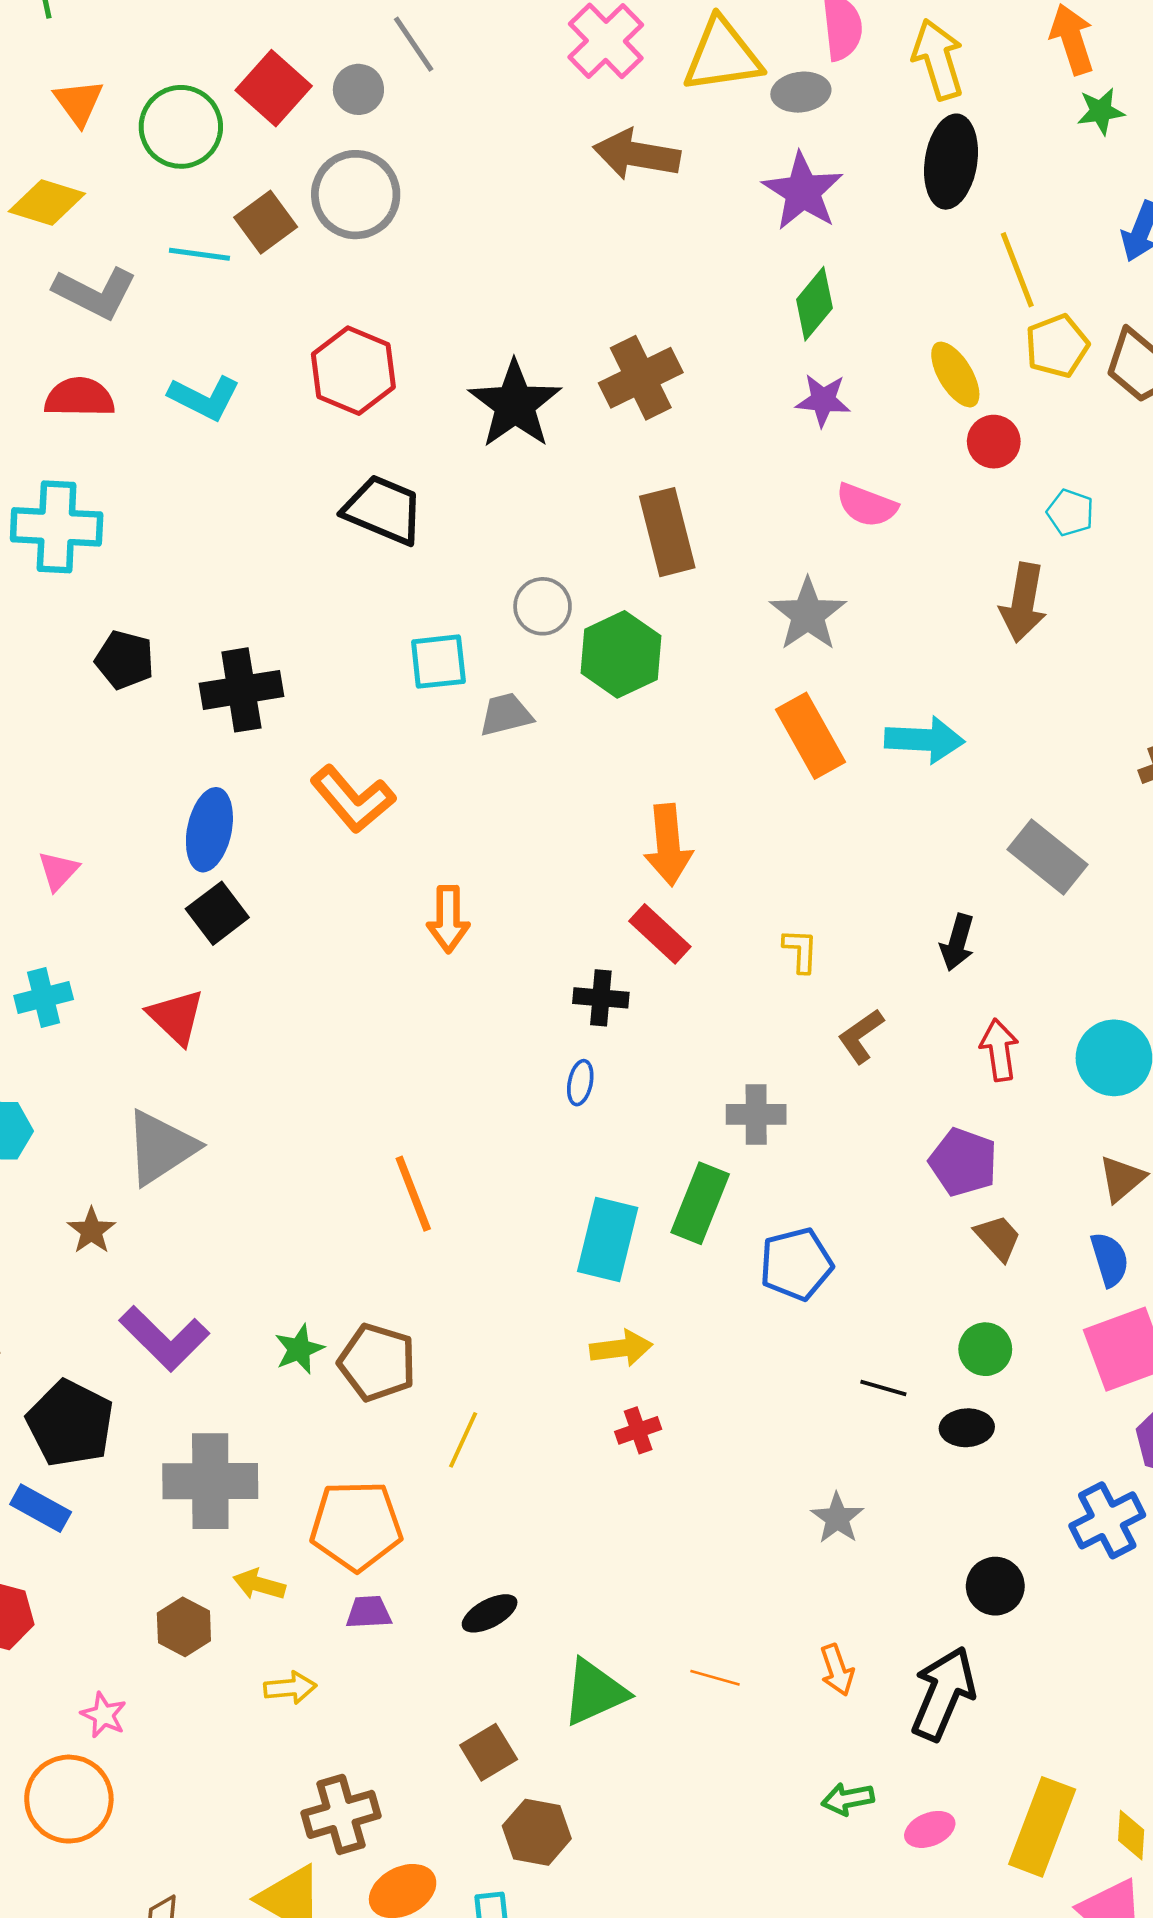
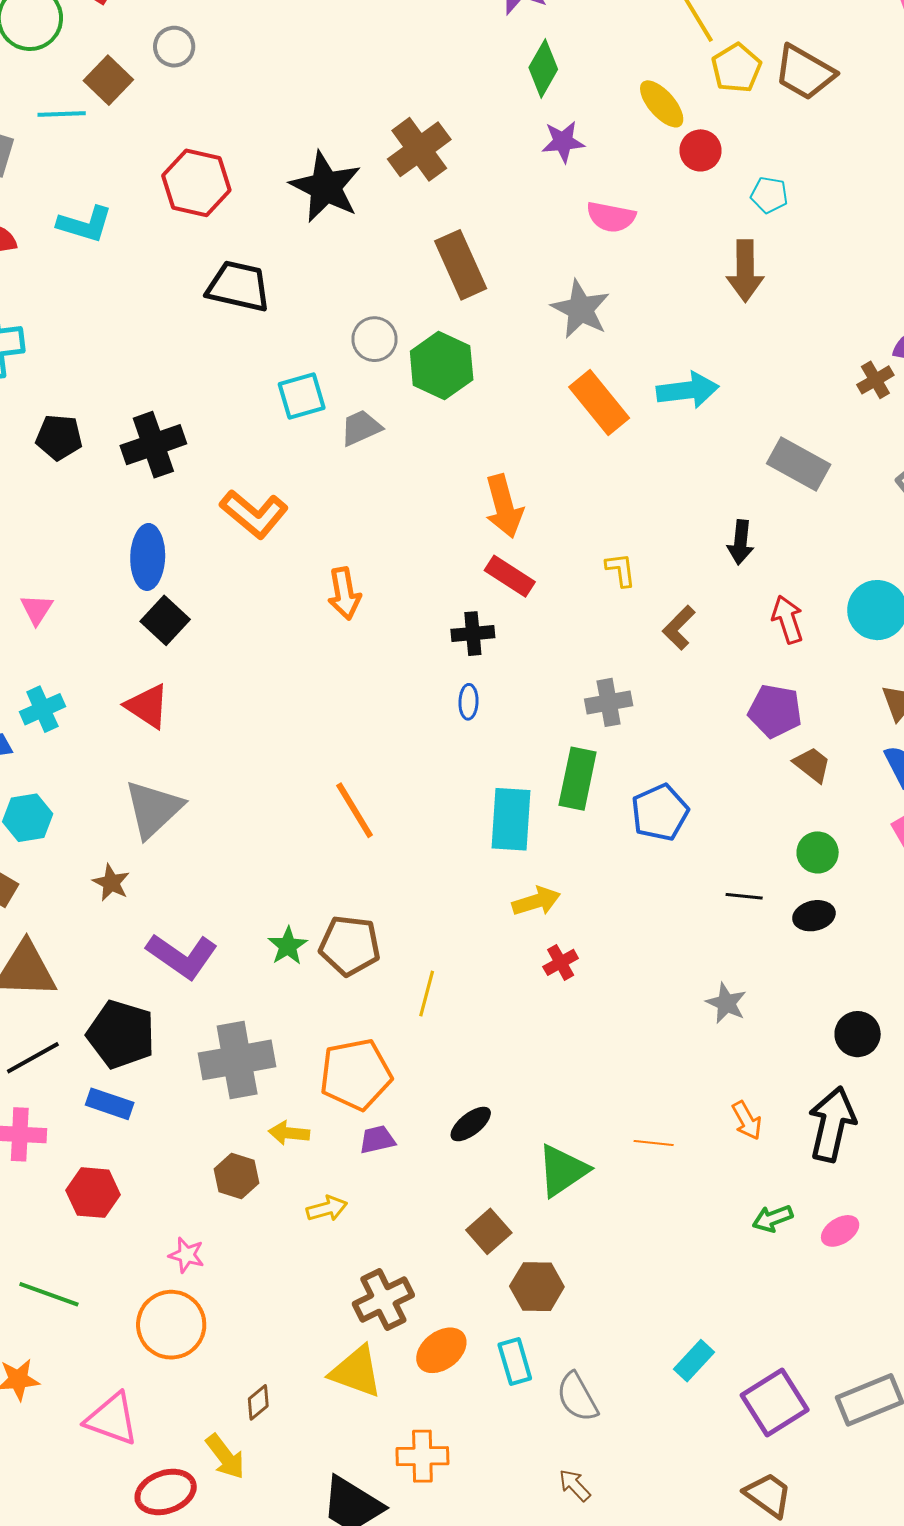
gray circle: (356, 195) -> (174, 47), size x0.6

